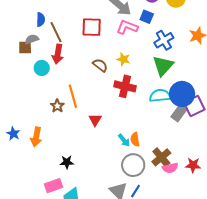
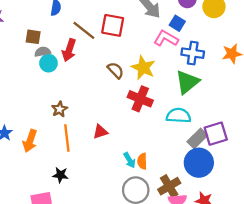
pink L-shape: (127, 27) -> (166, 38), moved
brown line: (56, 32) -> (84, 30), moved, turned -35
gray semicircle: (32, 39) -> (43, 52), moved
blue cross: (164, 40) -> (193, 53), turned 30
yellow star: (123, 59) -> (143, 68), size x1.5
blue circle: (182, 94) -> (199, 163), moved
orange line: (73, 96) -> (67, 138), moved
red triangle: (95, 120) -> (100, 132), turned 32

